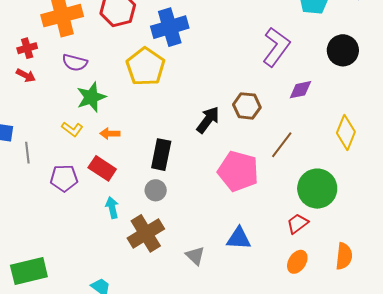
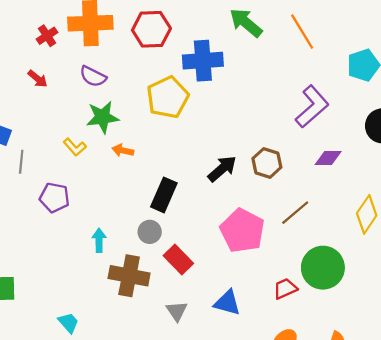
red cross: (27, 48) -> (47, 36), moved, turned -30
orange arrow: (110, 133) -> (123, 150), moved
red rectangle: (102, 168) -> (178, 259), moved
red trapezoid: (298, 224) -> (285, 289), moved
brown cross: (146, 233) -> (129, 276), turned 30

